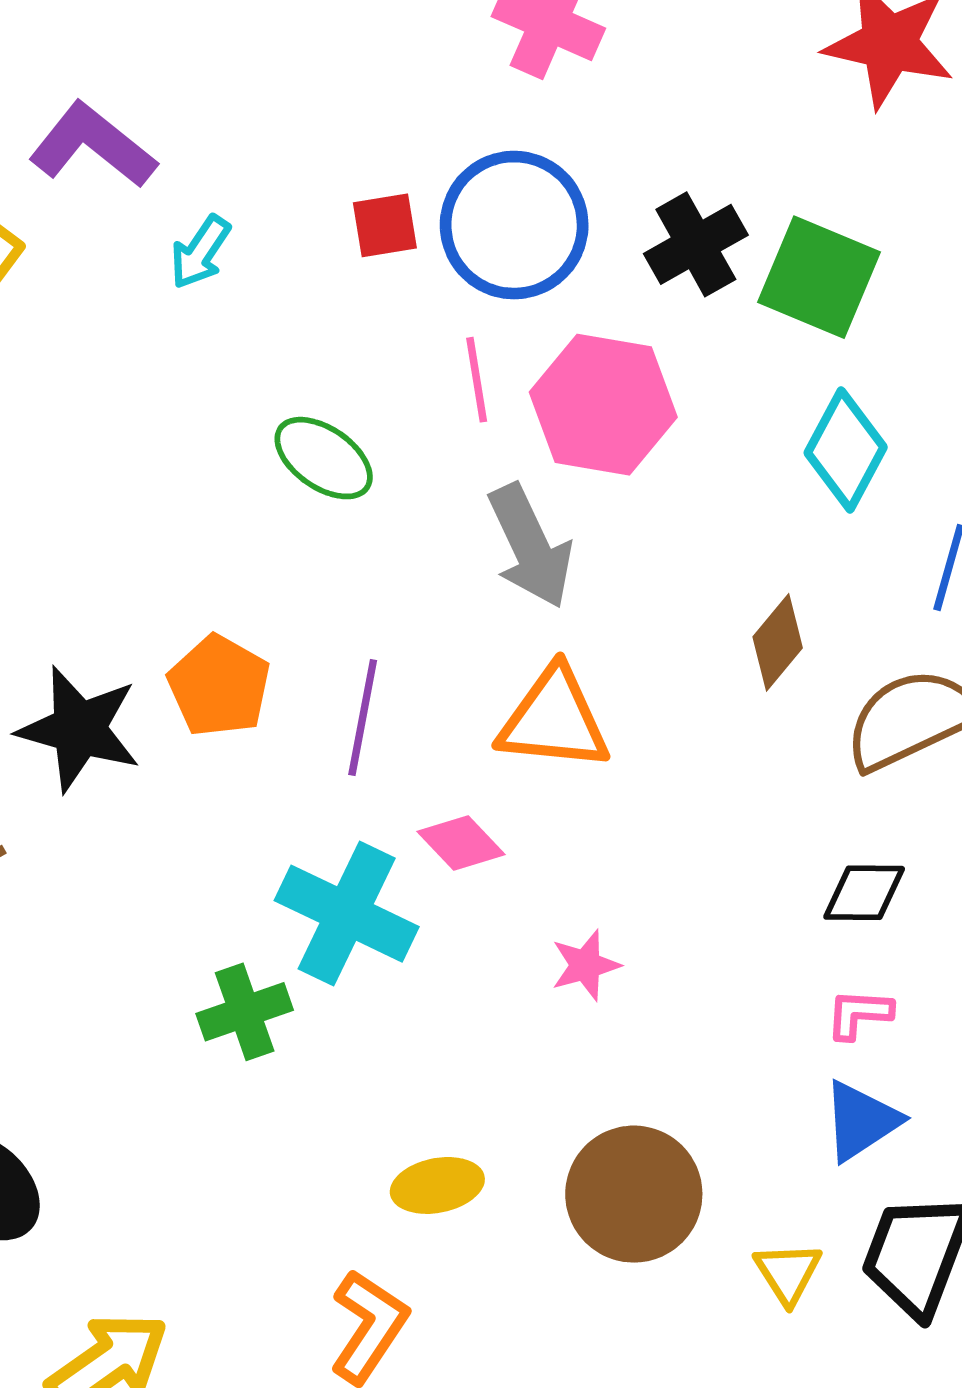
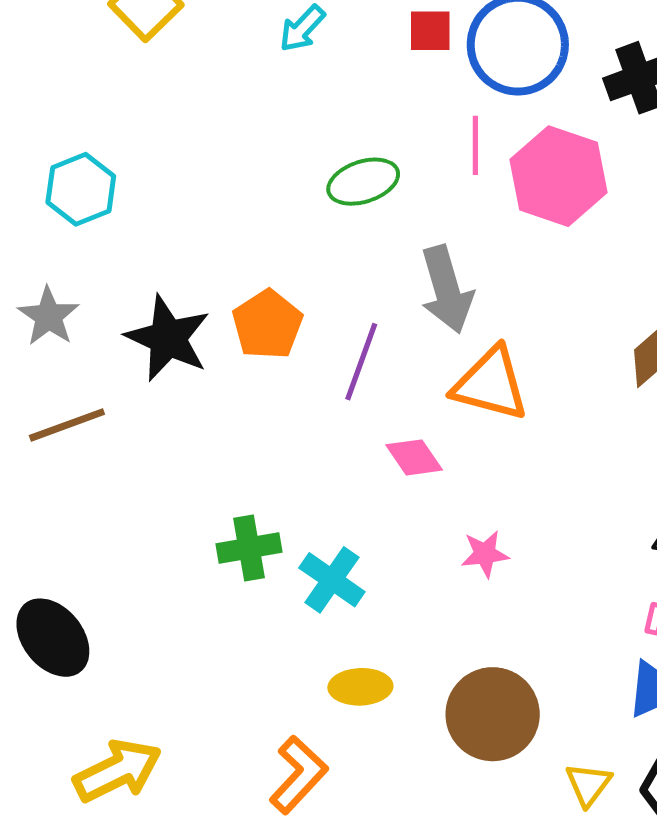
green ellipse: (324, 458) -> (363, 182), turned -62
gray arrow: (530, 546) -> (447, 289), moved
cyan cross: (347, 914) -> (332, 580), moved, size x0.7

